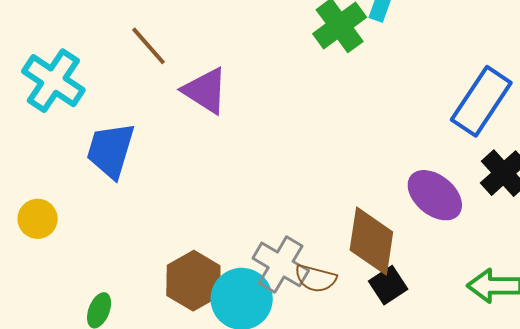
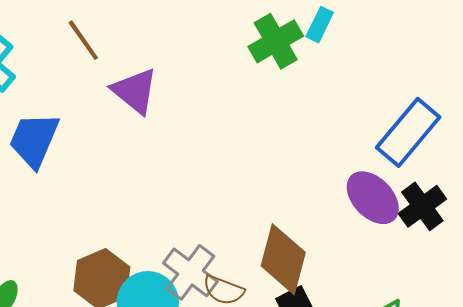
purple ellipse: (435, 195) -> (373, 198), moved

